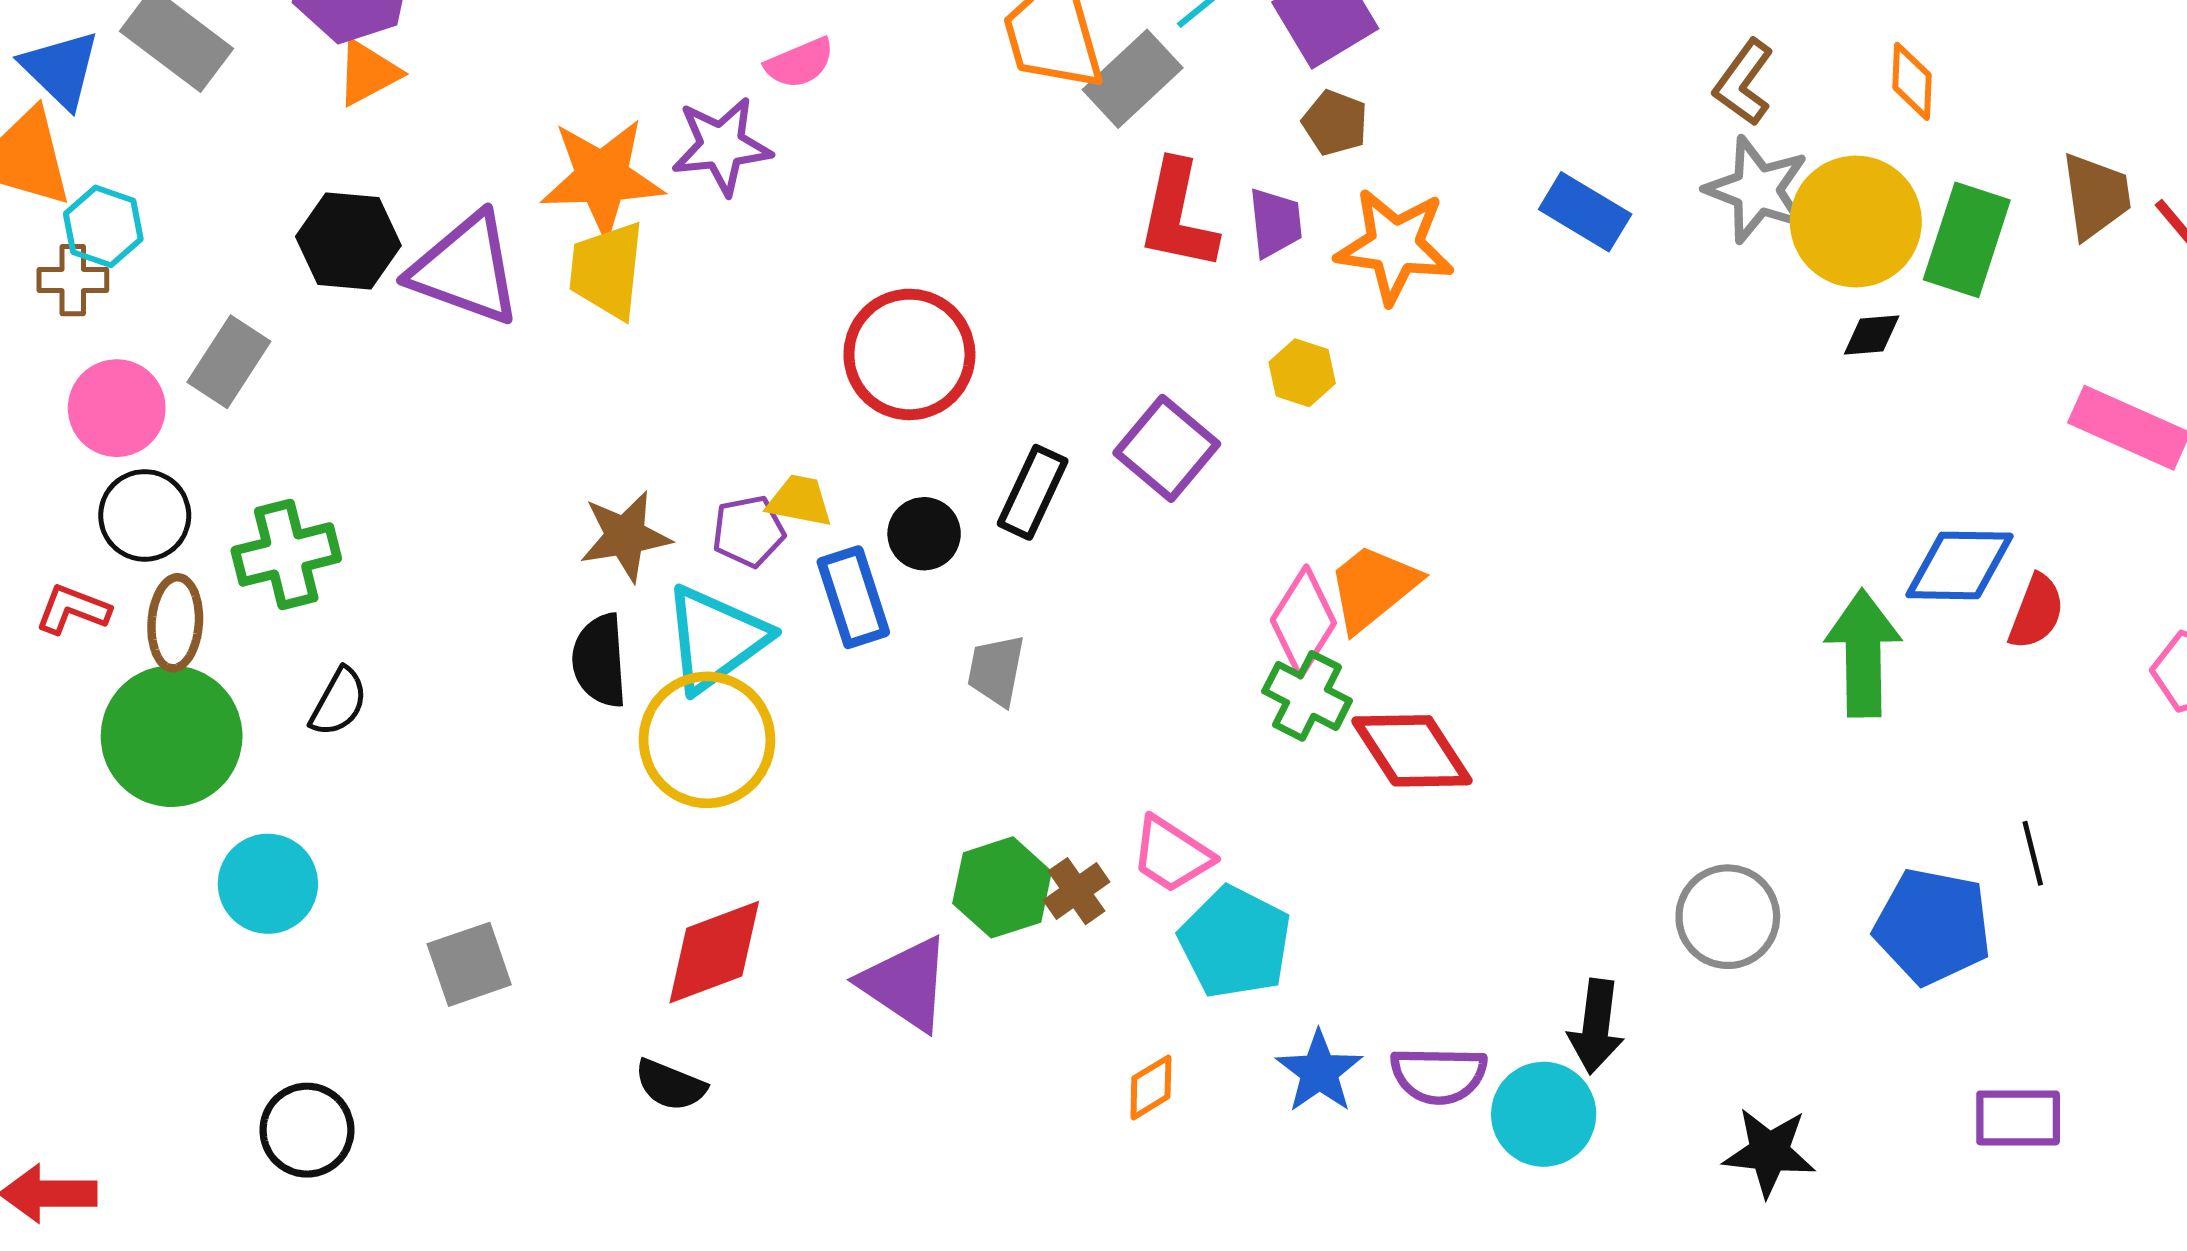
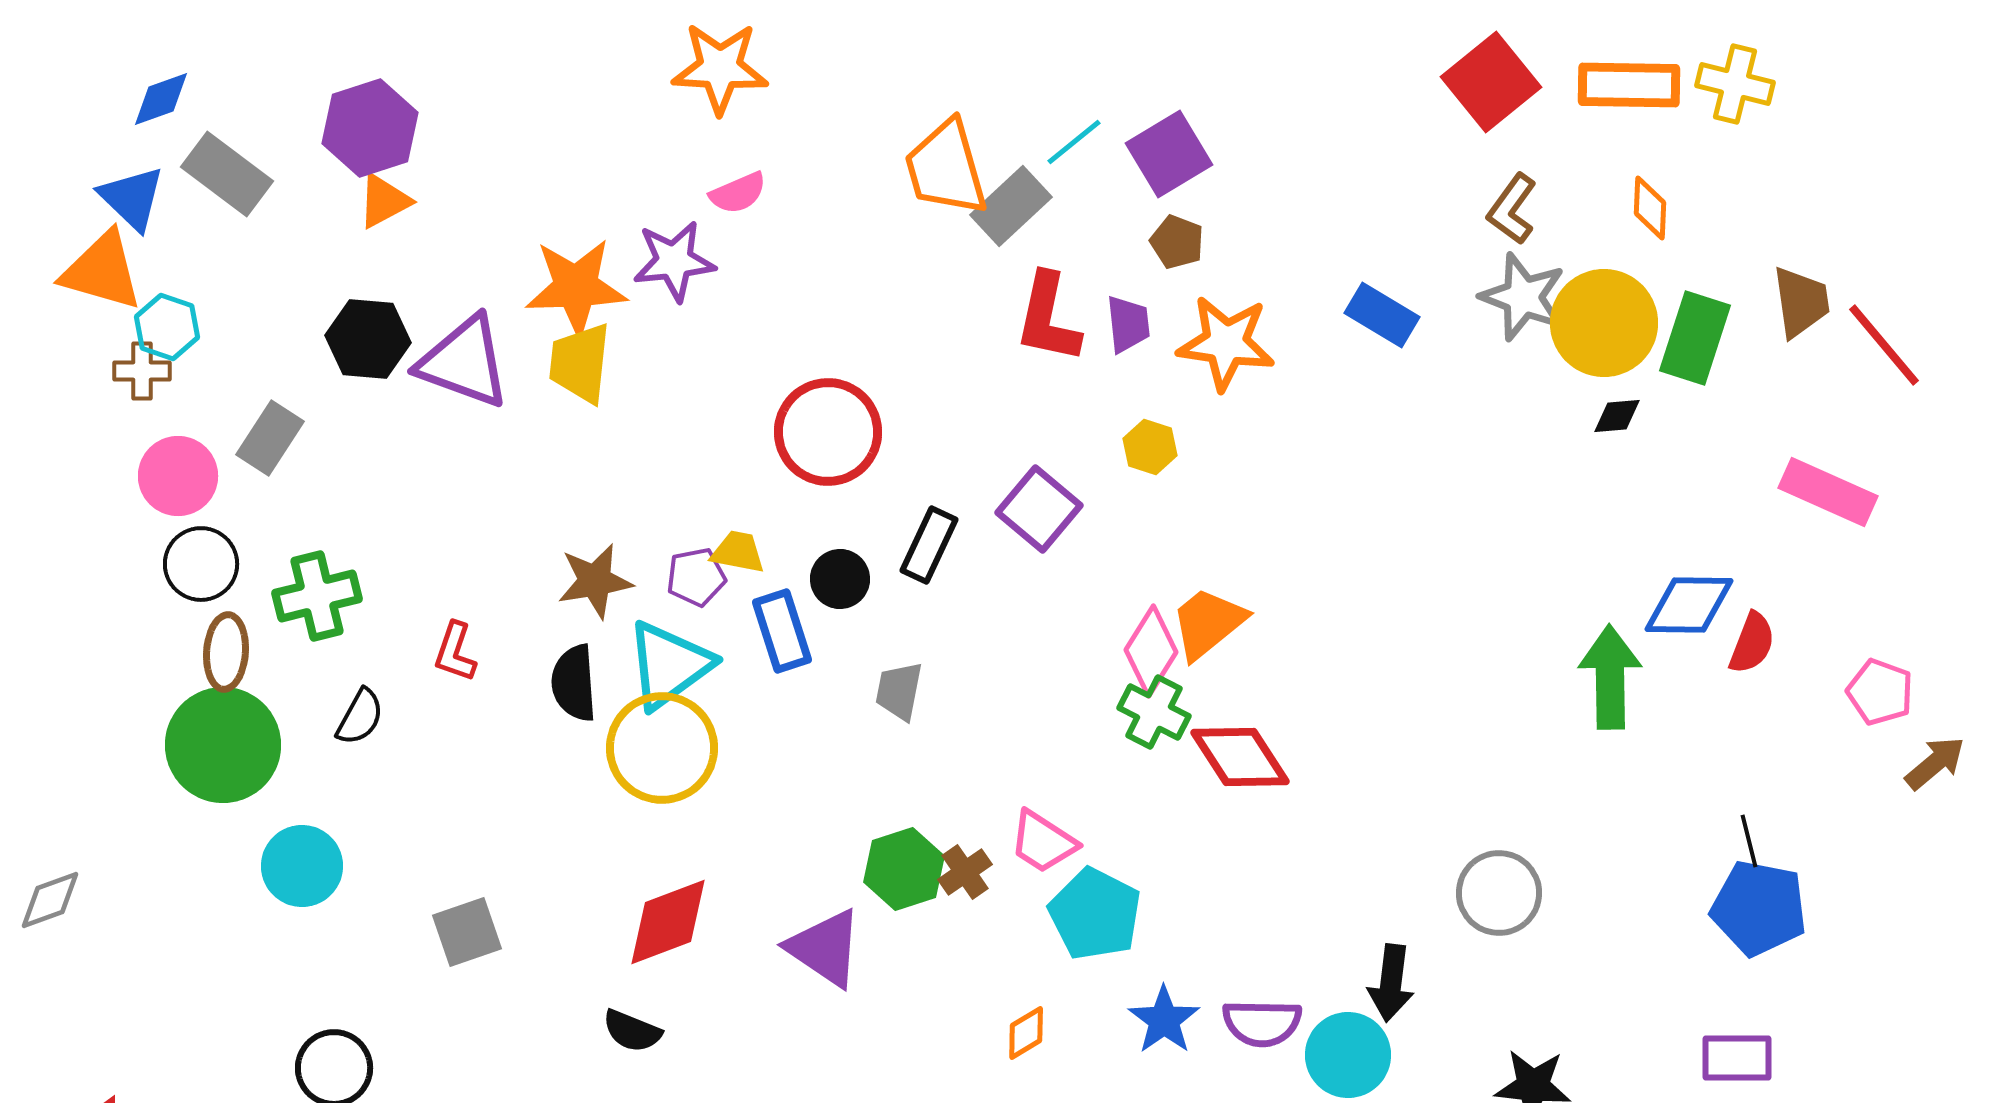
red L-shape: (73, 609) -> (455, 652), moved, turned -92
blue pentagon: (1933, 926) -> (1759, 908), moved

